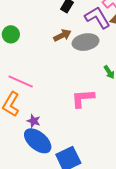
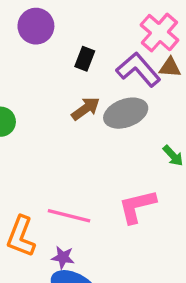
pink line: (21, 81) -> (69, 216), moved

